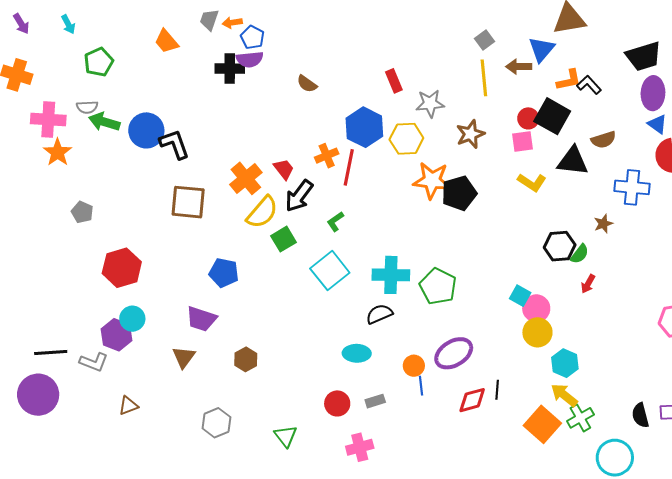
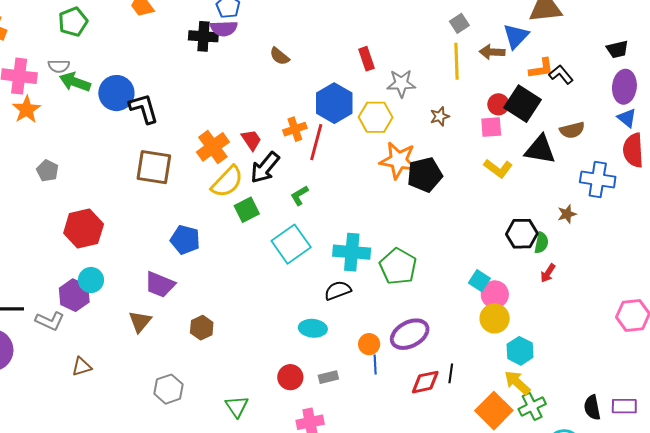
black trapezoid: (644, 56) -> (617, 49), size x0.6
brown star: (470, 134) -> (440, 116), size x0.7
green semicircle: (580, 254) -> (541, 243), turned -30

